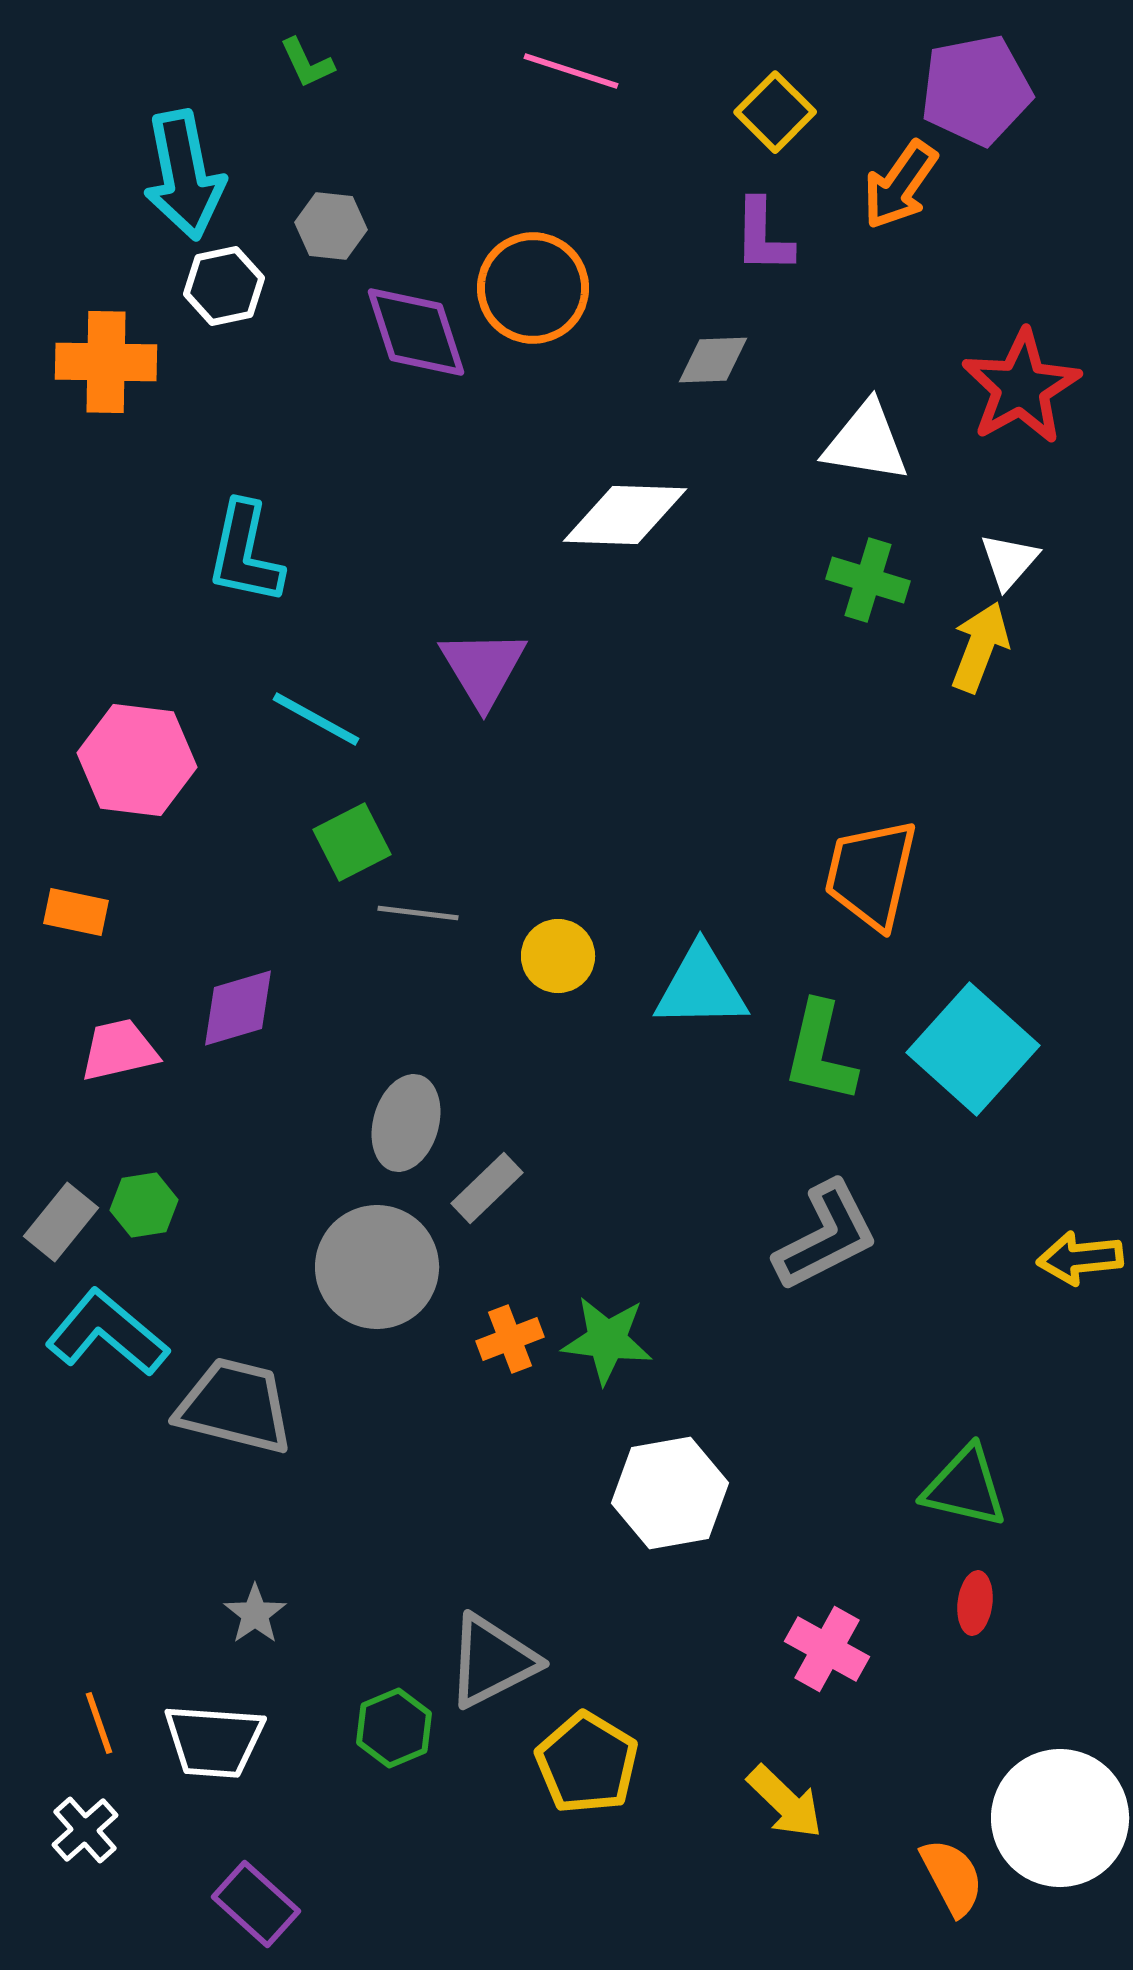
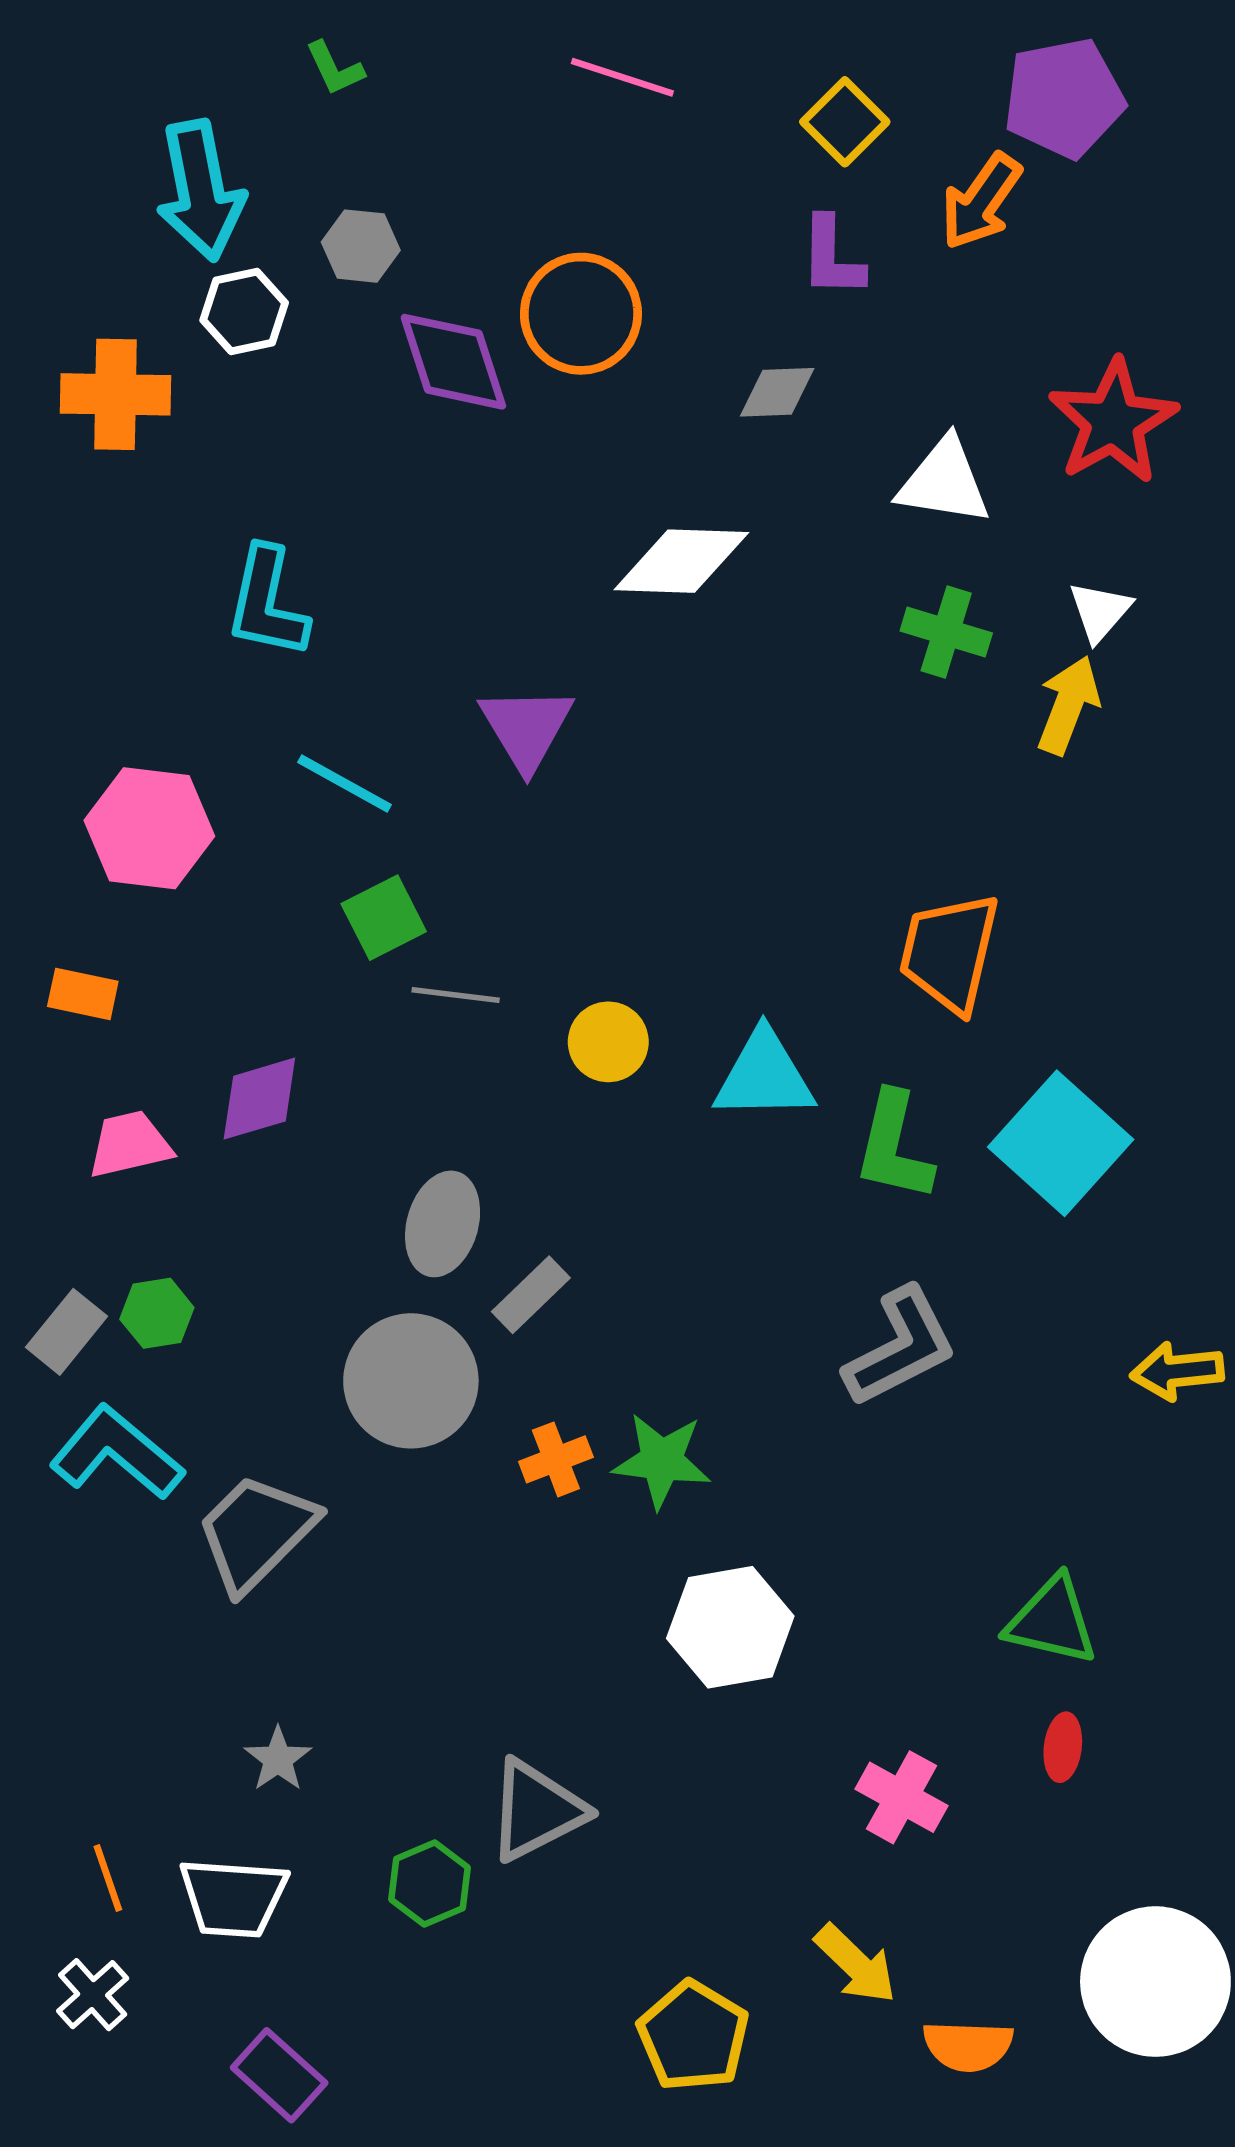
gray trapezoid: (235, 1406) -> (256, 1532), turned -59
yellow pentagon: (587, 1763) -> (693, 2036), moved
orange semicircle: (952, 1877) -> (968, 2046), moved, turned 120

